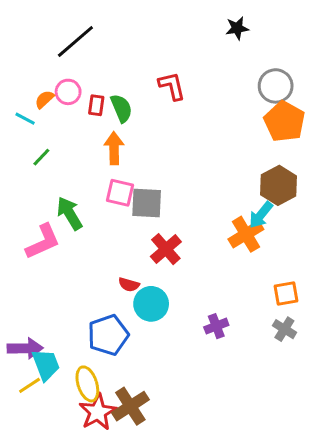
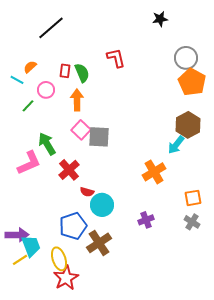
pink circle: (68, 92) -> (46, 90), moved
pink square: (120, 193) -> (81, 130), turned 30
orange cross: (246, 234) -> (154, 172), moved
red cross: (166, 249) -> (69, 170), moved
brown cross: (130, 406) -> (99, 243), moved

